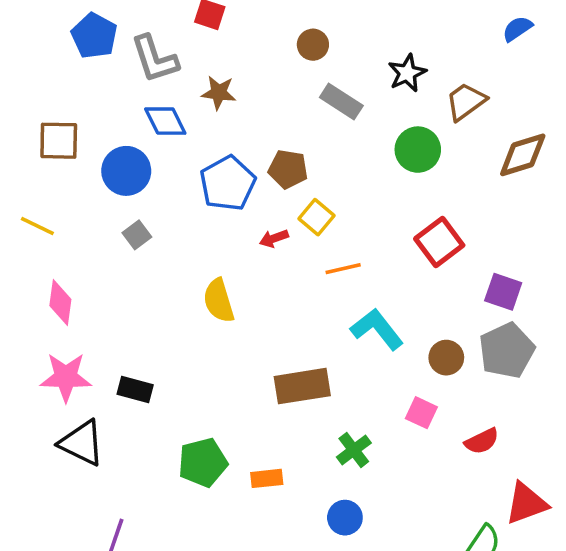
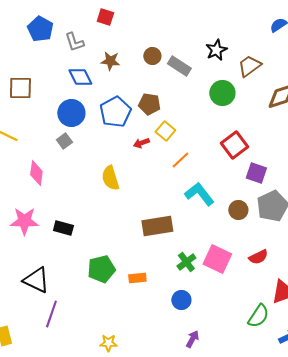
brown circle: (313, 45) -> (152, 56), moved
gray L-shape: (155, 59) -> (74, 42), size x0.7
blue circle: (126, 171) -> (71, 113), moved
orange line: (343, 269) -> (180, 160), turned -30
purple square: (503, 292) -> (256, 173), moved
pink diamond: (60, 302) -> (36, 173), moved
pink square: (421, 413) -> (217, 259), moved, size x1.6
black triangle: (82, 443) -> (36, 280), moved

